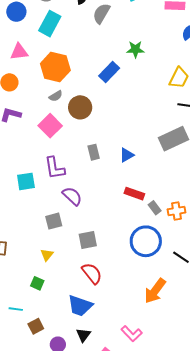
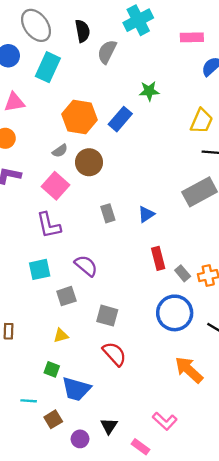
orange hexagon: (55, 67) -> (79, 117), moved
purple L-shape: (55, 168) -> (49, 225), moved
cyan square: (26, 181) -> (40, 269), moved
red rectangle: (134, 194) -> (158, 258), turned 60
gray square: (88, 240) -> (107, 316), turned 30
yellow triangle: (47, 255) -> (61, 336), turned 40
orange arrow: (155, 291) -> (189, 370), turned 100
blue trapezoid: (80, 306) -> (76, 389), moved

